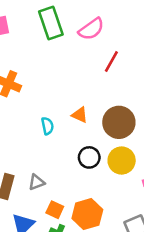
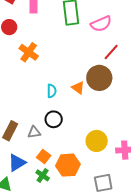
brown circle: (119, 122) -> (99, 78), moved
black circle: (89, 157) -> (54, 119), moved
yellow circle: (122, 161) -> (97, 141), moved

